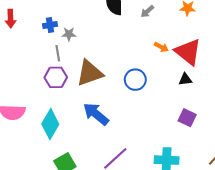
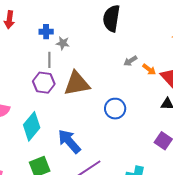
gray arrow: (147, 11) -> (130, 61), moved
blue circle: (135, 80) -> (115, 109), moved
blue arrow: (96, 114) -> (69, 141), moved

